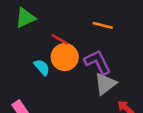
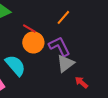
orange line: (103, 25) -> (63, 17), turned -63
cyan semicircle: (42, 67) -> (15, 65), moved, size x1.6

